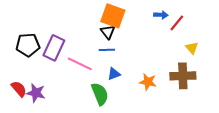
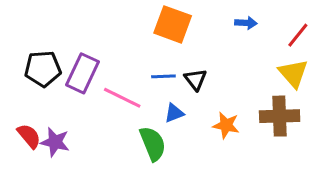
red line: (177, 23) -> (298, 35), moved
black triangle: (108, 32) -> (196, 79), moved
yellow triangle: (192, 48) -> (293, 73), size x1.5

